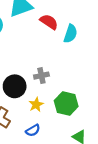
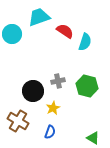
green hexagon: (66, 104) -> (87, 86), moved
blue semicircle: (33, 130) -> (50, 132), turned -40

